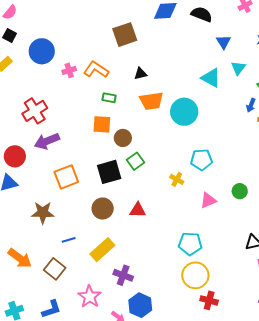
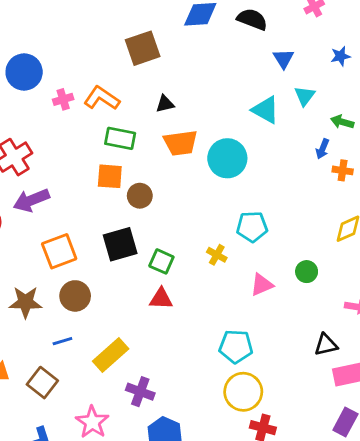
green rectangle: (109, 98) -> (120, 138), size x1.5
green square: (135, 161) -> (161, 261), moved, turned -30
brown circle: (103, 209) -> (75, 296), moved

